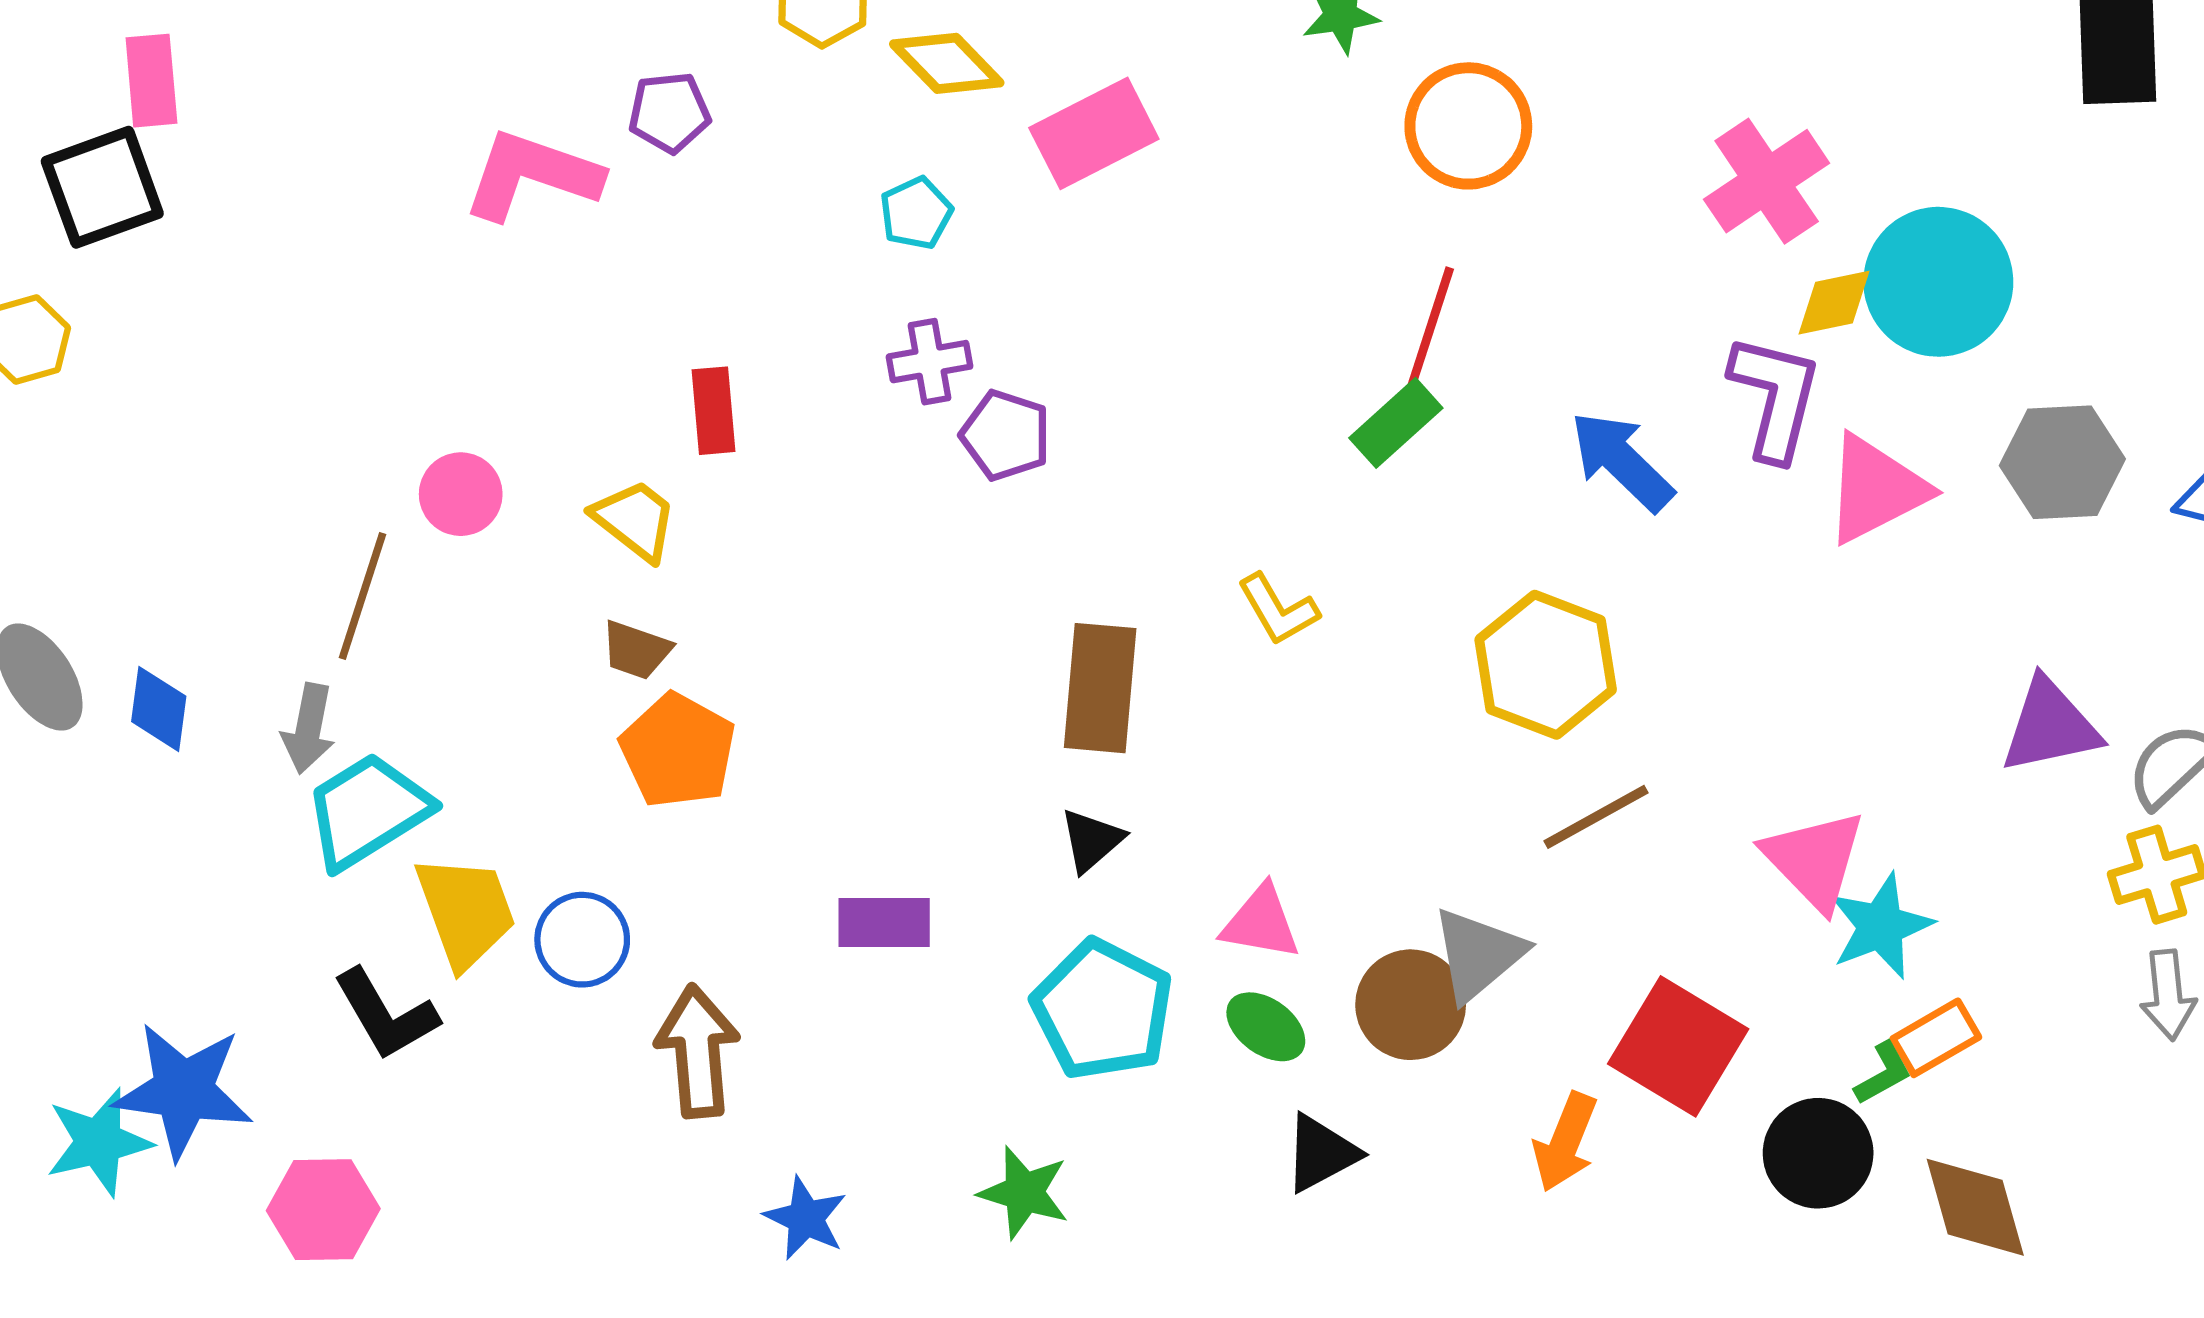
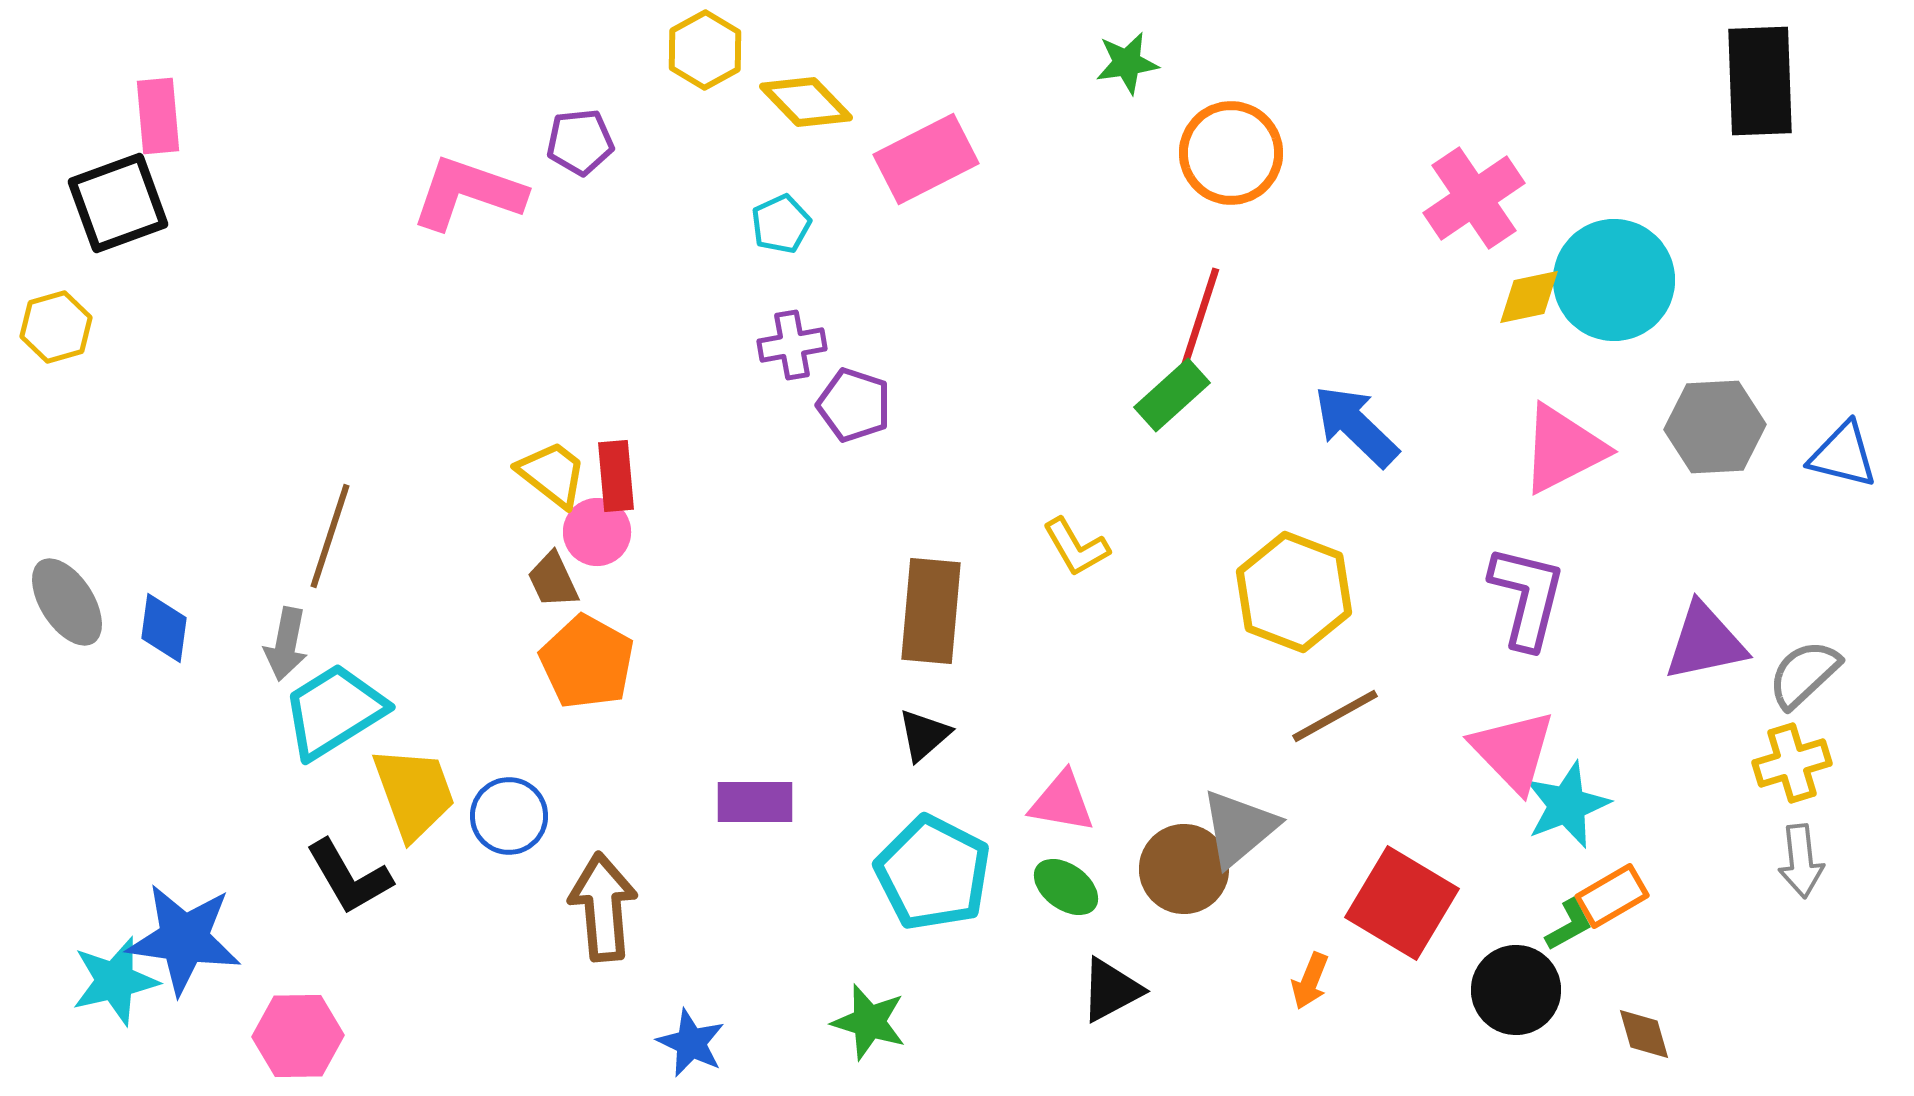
purple L-shape: (1775, 397) -> (1527, 597), moved
red rectangle: (714, 411) -> (616, 476), moved
pink circle: (461, 494) -> (597, 532), moved
brown trapezoid: (636, 650) -> (553, 580), turned 46
orange arrow: (1565, 1142) -> (1310, 981), size x0.7
brown diamond: (1975, 1207) -> (1644, 1034), size x0.6

